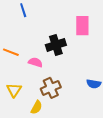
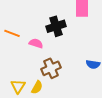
yellow triangle: (14, 90) -> (18, 86), moved

